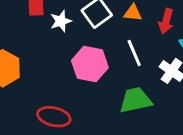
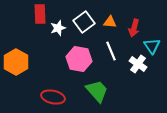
green trapezoid: (136, 100) -> (97, 91), moved, turned 60

